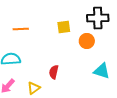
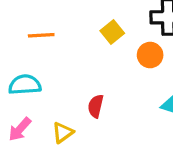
yellow square: (64, 27) -> (112, 32), turned -32

